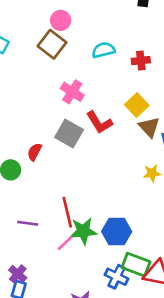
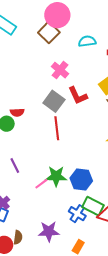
pink circle: (61, 20) -> (57, 15), size x1.6
red semicircle: (35, 152) -> (17, 112), moved, turned -128
red line: (67, 212) -> (57, 128), moved
purple line: (28, 223) -> (15, 165), turned 49

